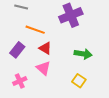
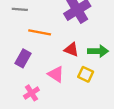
red triangle: (45, 48) -> (71, 50), moved
yellow square: (79, 81) -> (86, 74), moved

